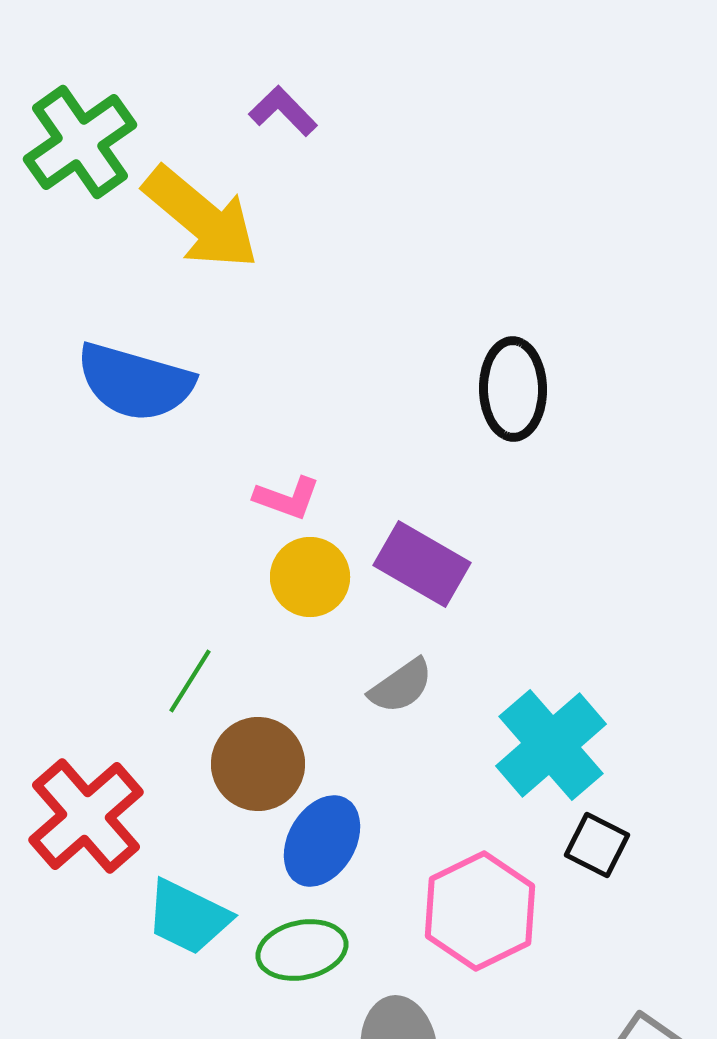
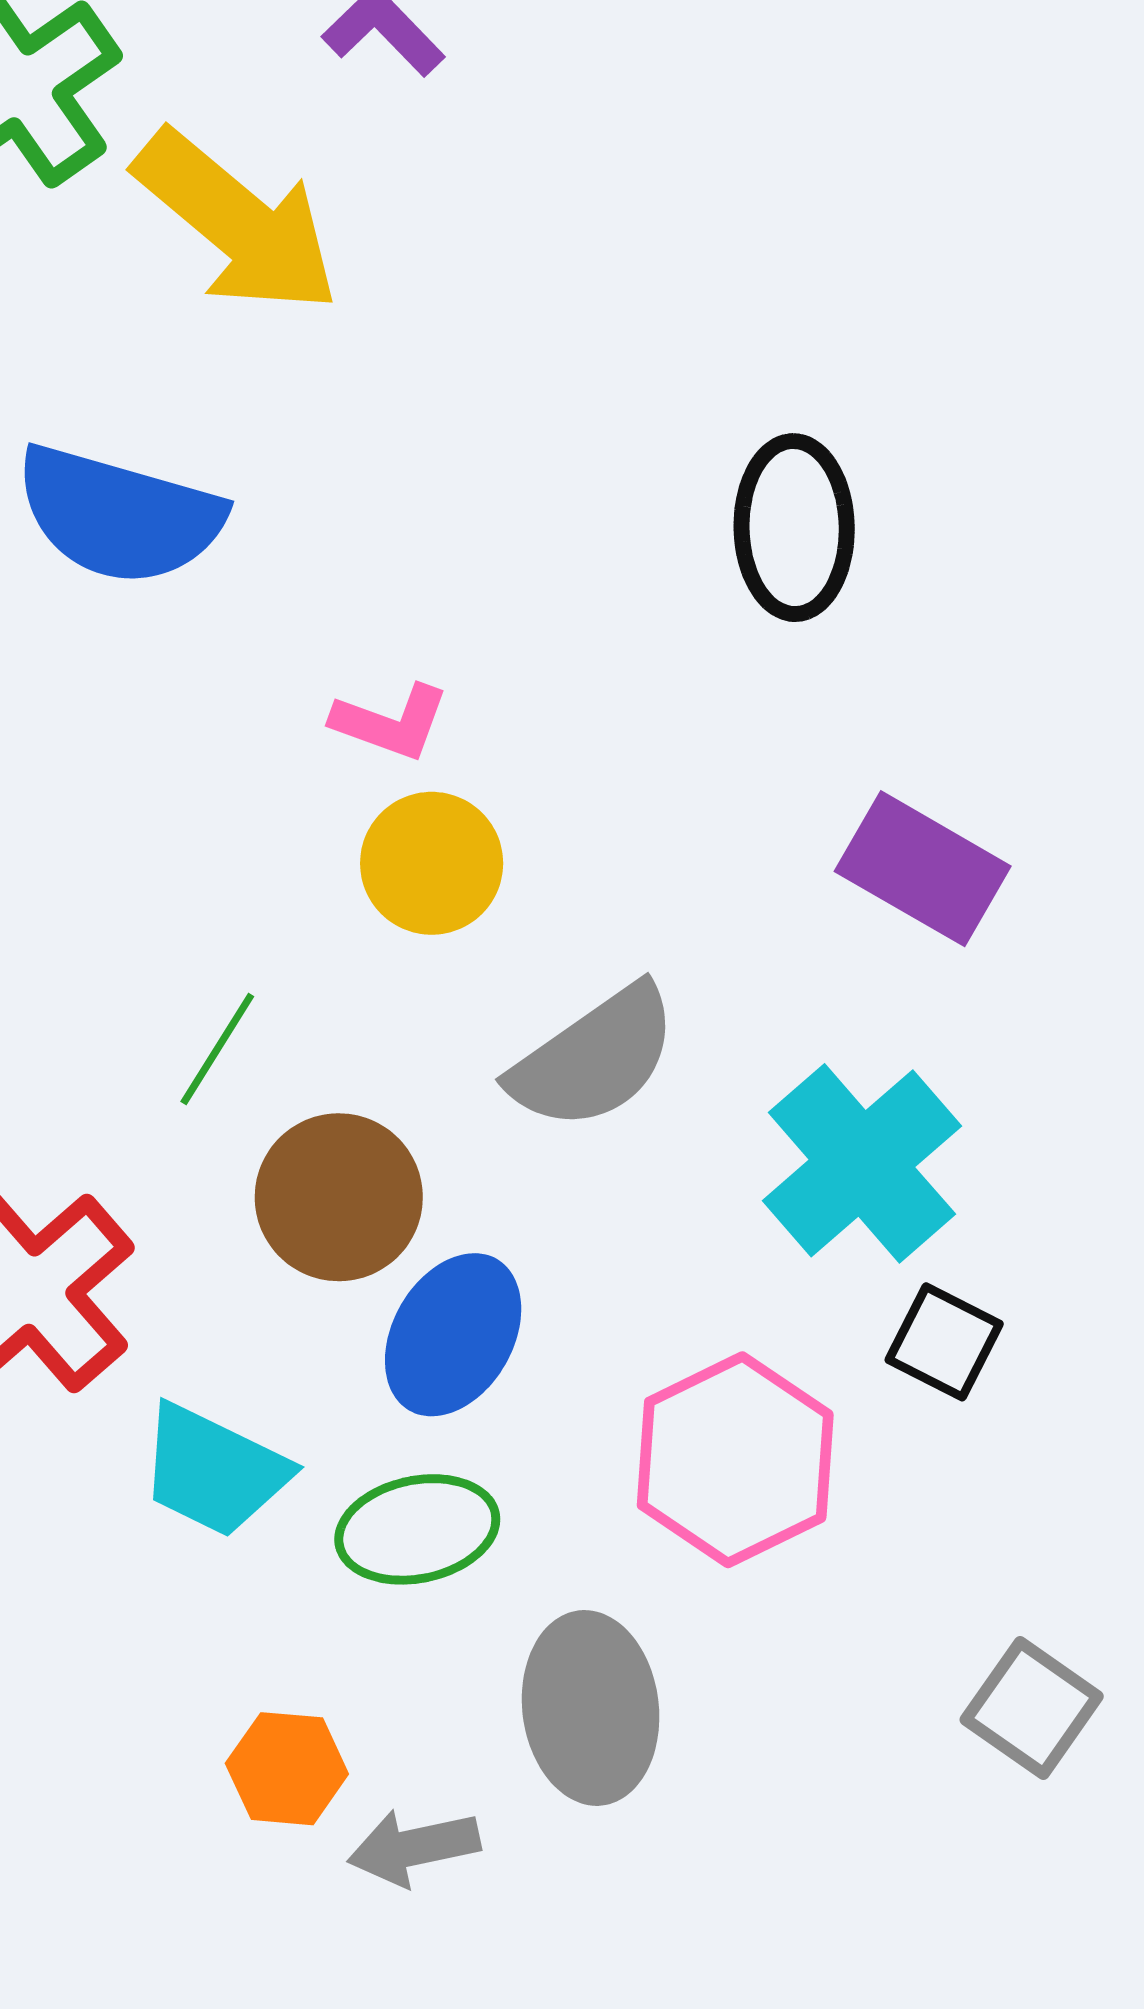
purple rectangle: (422, 564) -> (923, 869), moved
gray semicircle: (401, 686) -> (594, 1058), size x1.5

